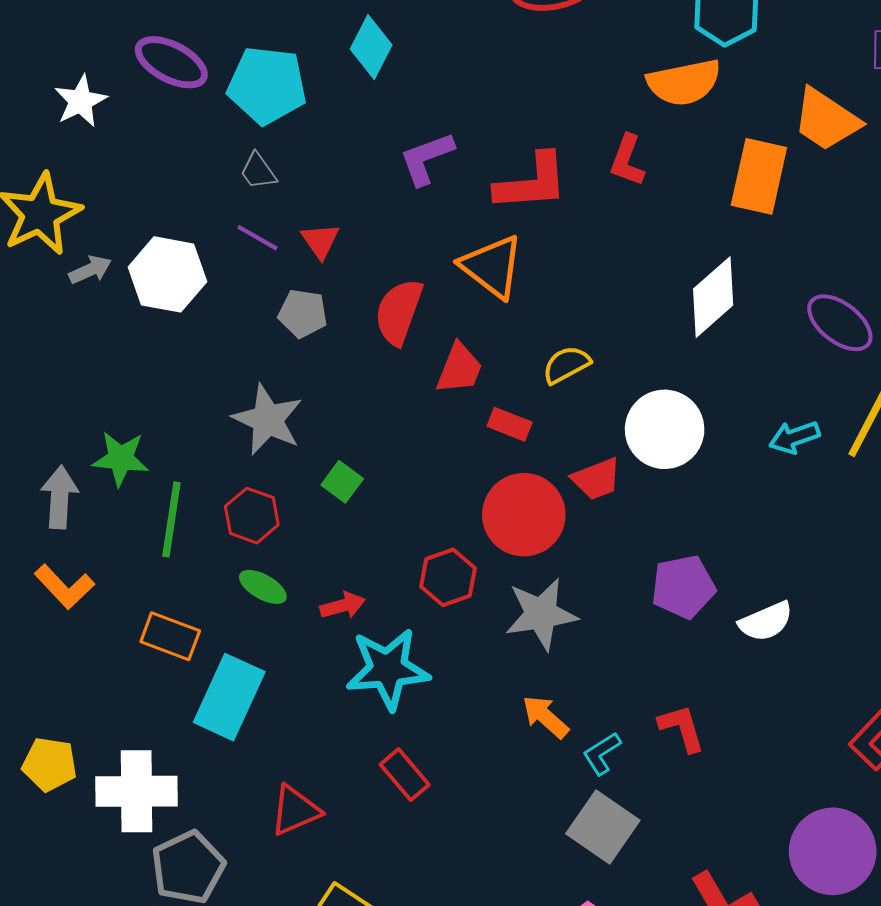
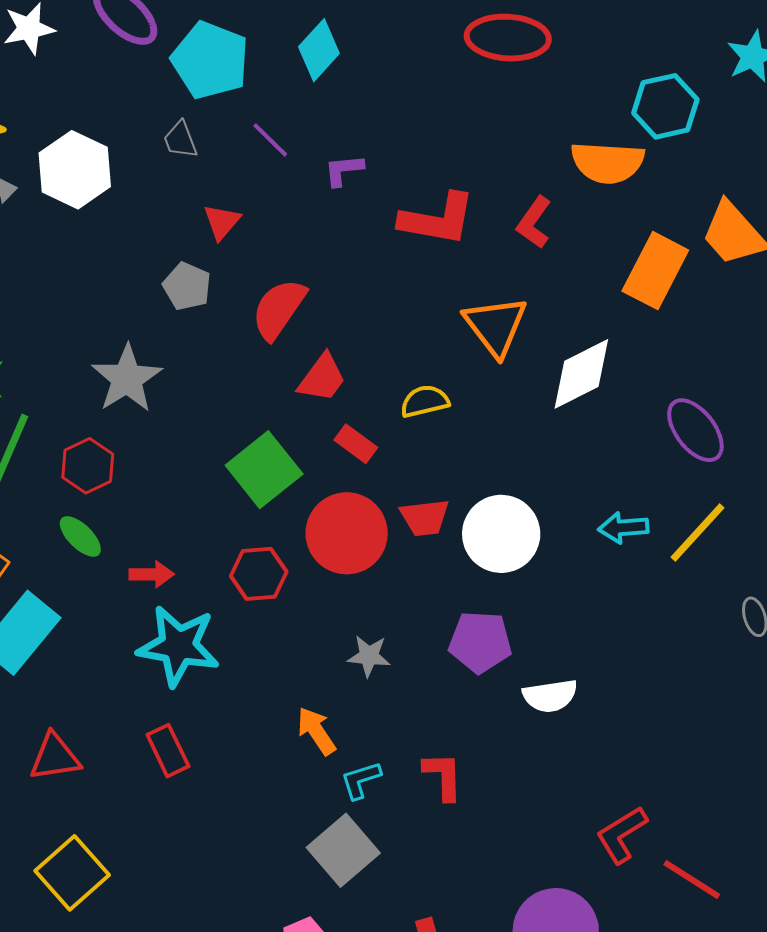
purple L-shape: (427, 158) -> (344, 170), size x0.7
purple line: (257, 238) -> (270, 140), moved
orange triangle: (492, 267) -> (496, 326), moved
white hexagon: (167, 274) -> (75, 170), moved
white circle: (665, 429) -> (501, 534), moved
green square: (342, 482) -> (264, 470), moved, size x1.8
gray star: (541, 614) -> (369, 656), moved, size x0.6

